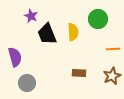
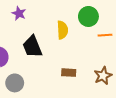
black trapezoid: (47, 34) -> (32, 47), moved
orange line: (113, 49) -> (105, 35), moved

